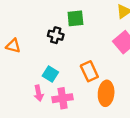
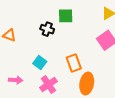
pink arrow: (39, 93) -> (16, 80), moved, turned -80
pink cross: (63, 98) -> (48, 85), turned -30

